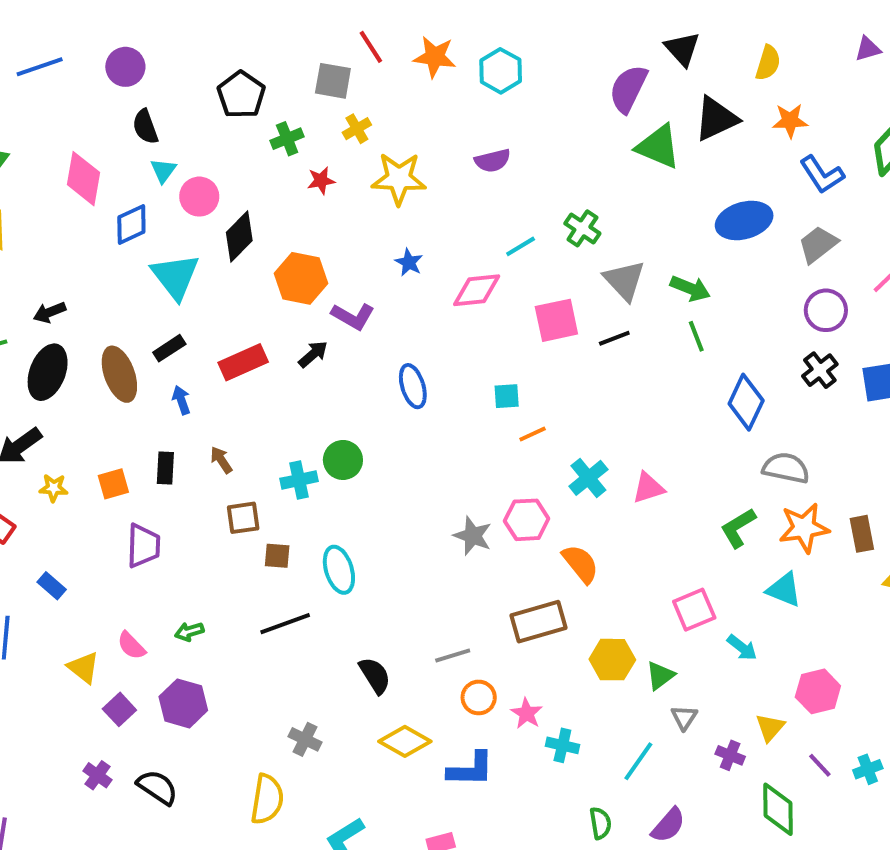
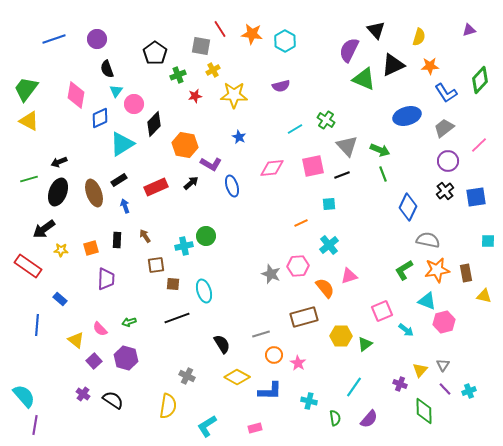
cyan triangle: (175, 276) -> (122, 144), turned 36
pink diamond: (477, 290) -> (272, 168), moved
blue ellipse: (413, 386) -> (232, 186), moved
cyan square: (507, 396) -> (329, 204), moved
pink triangle: (648, 488) -> (349, 276), moved
pink hexagon: (818, 691) -> (444, 322), moved
gray triangle: (684, 717) -> (443, 365), moved
cyan cross: (562, 745) -> (309, 401), moved

